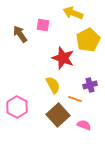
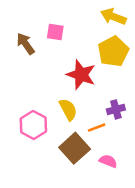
yellow arrow: (73, 13) -> (113, 17), moved
orange line: (75, 99) -> (97, 128), turned -40
pink hexagon: (17, 107) -> (33, 125), moved

